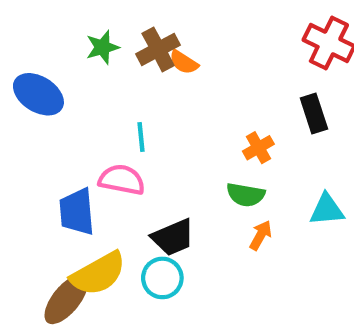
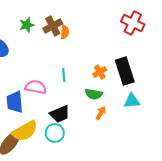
orange semicircle: (184, 62) -> (65, 32), turned -120
black rectangle: (314, 113) -> (125, 71), moved, size x1.5
cyan line: (141, 137) -> (64, 75), moved

